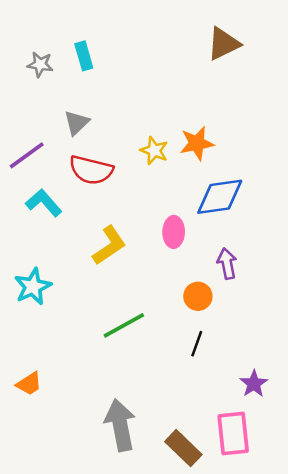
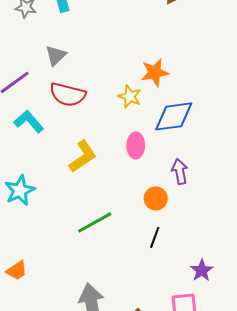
yellow star: (154, 151) -> (130, 96), moved

